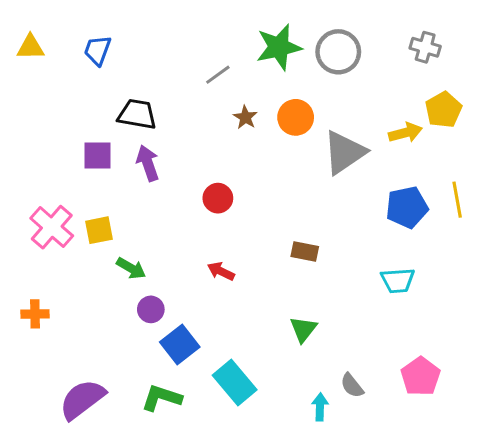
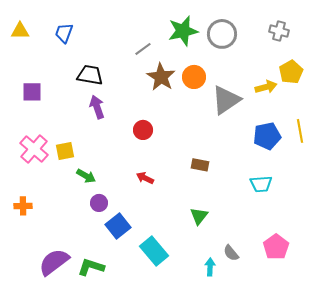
brown star: (245, 117) -> (161, 77), size x1.8
purple square: (97, 155) -> (32, 92), moved
green L-shape: (161, 398) -> (91, 267), moved

